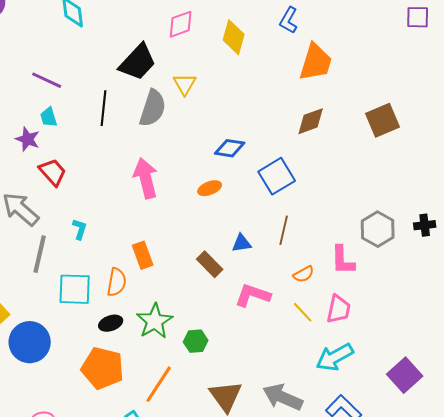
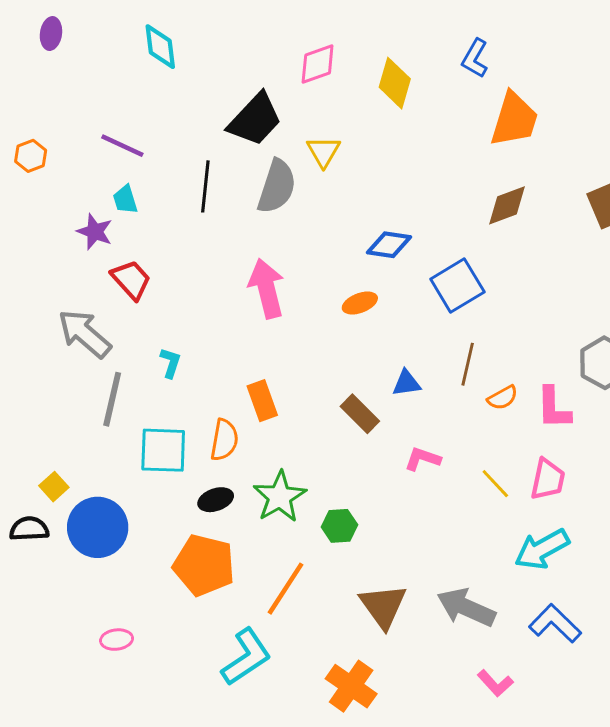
orange semicircle: (304, 274) -> (503, 398), moved
pink L-shape: (253, 295) -> (422, 459), size x0.7

